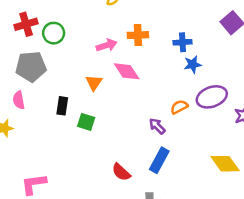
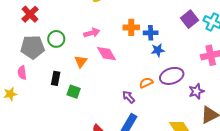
red cross: (26, 24) -> (30, 14), turned -30
green circle: (54, 33) -> (56, 39), moved
orange cross: (138, 35) -> (131, 27), moved

